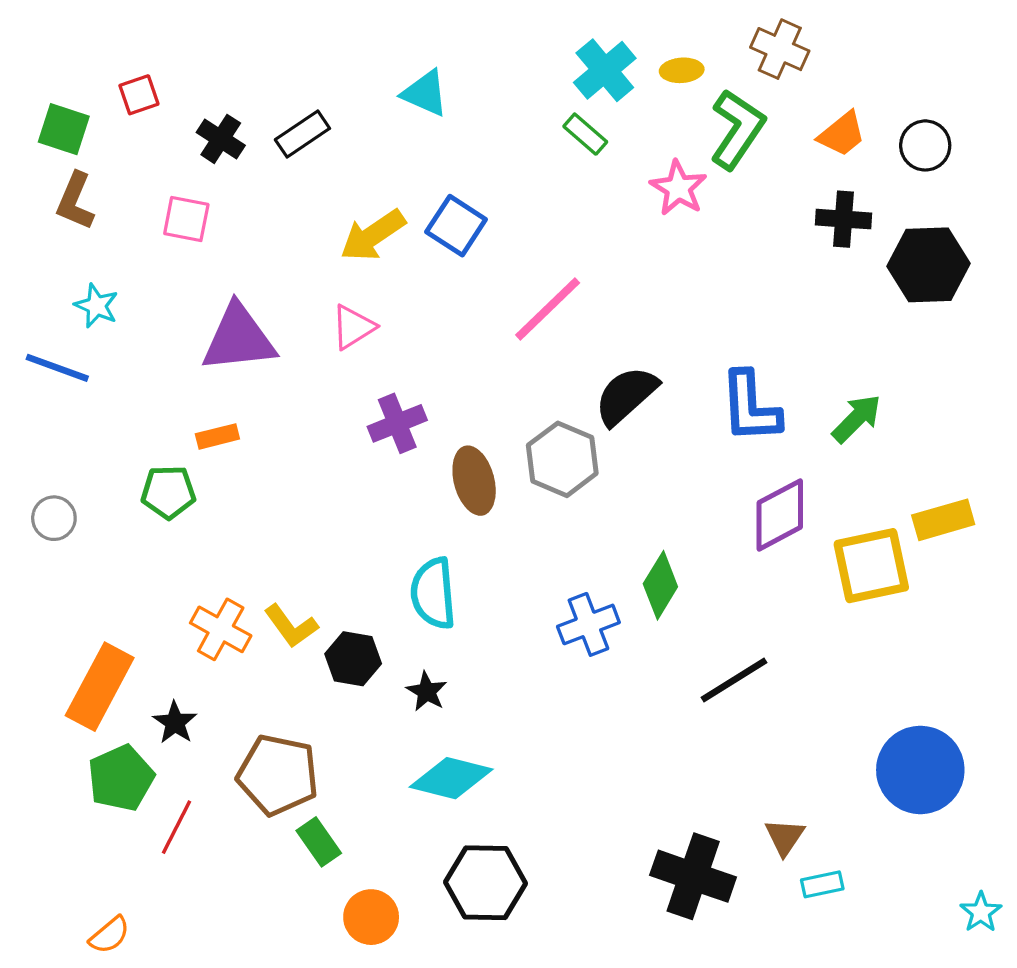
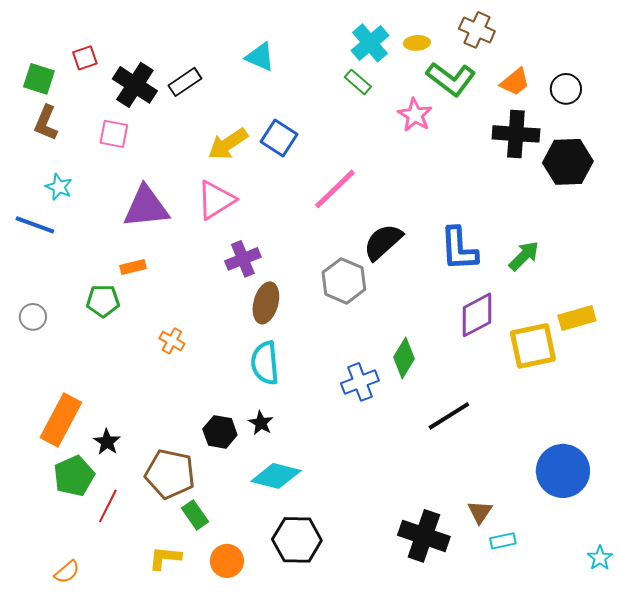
green L-shape: (737, 129) -> (451, 79), turned 93
black cross: (221, 139) -> (135, 85), size x1.5
black cross: (843, 219) -> (516, 134), size x1.4
pink triangle: (353, 327) -> (216, 200), size x1.4
brown ellipse: (474, 481) -> (266, 303), moved, turned 30
yellow L-shape: (291, 626) -> (165, 558), moved, turned 132
orange cross: (221, 629) -> (172, 341), moved, size x0.7
black hexagon: (353, 659) -> (220, 432), moved

